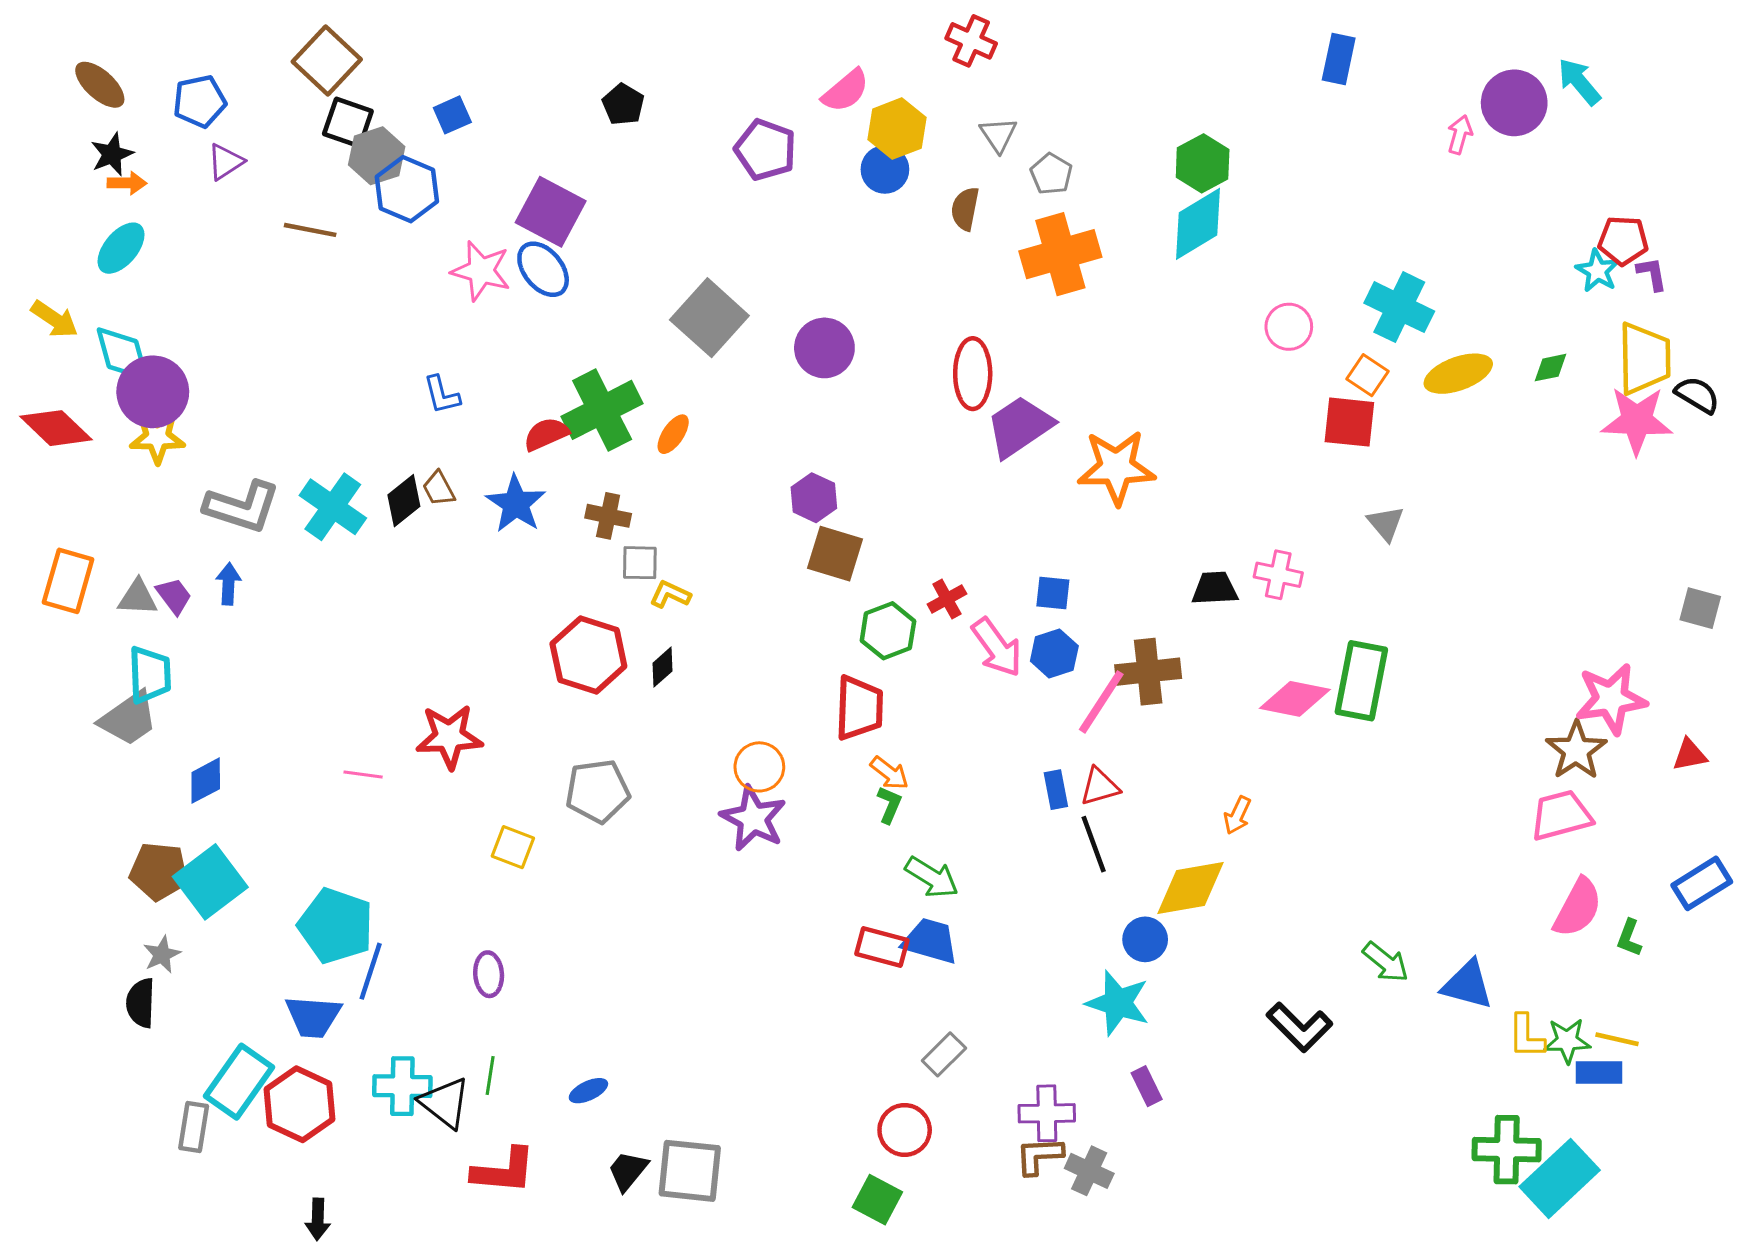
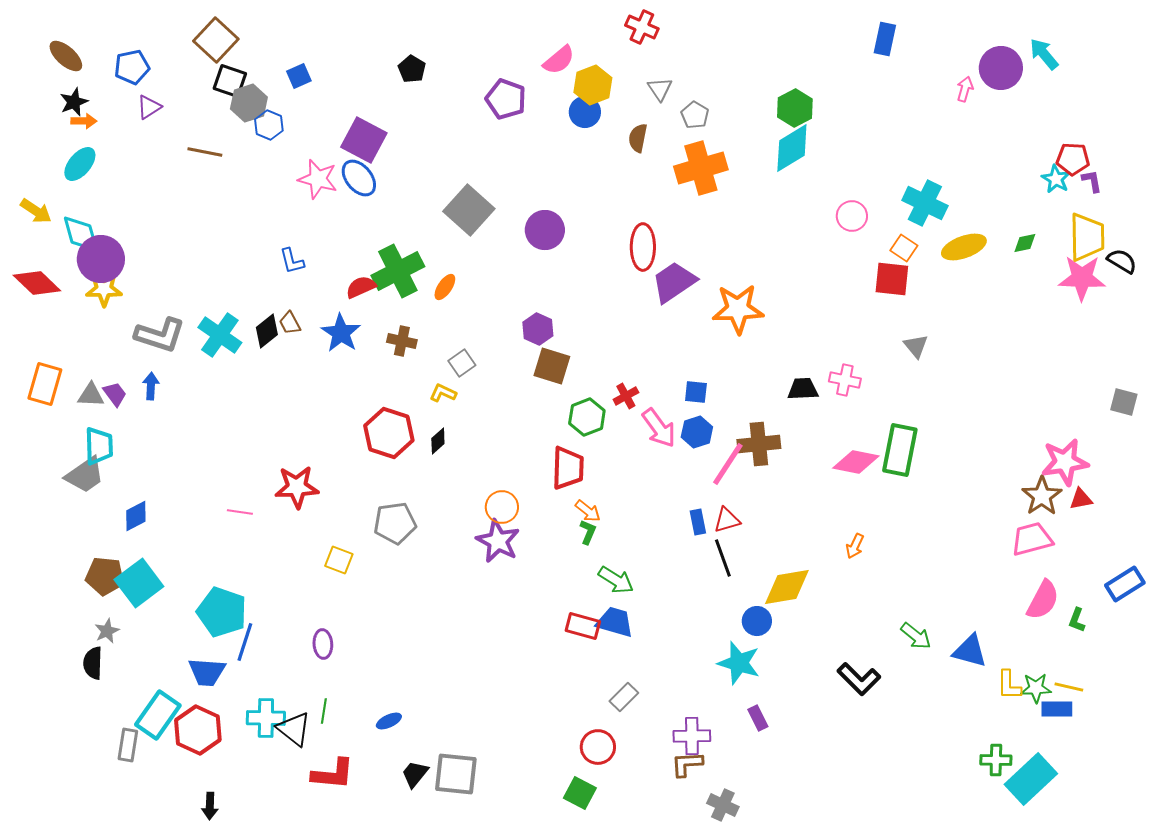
blue hexagon: (407, 189) -> (269, 125), size x0.7
gray square: (640, 563) -> (462, 363), moved, turned -36
red triangle: (1690, 755) -> (1081, 499), moved
orange arrow: (1237, 815) -> (855, 546), moved
green cross: (1507, 1150) -> (996, 760), size x0.7
gray cross: (1089, 1171) -> (723, 805), moved

